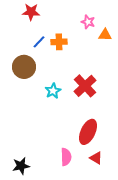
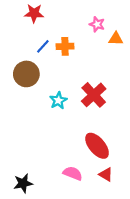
red ellipse: (88, 132) -> (97, 146), turned -65
pink semicircle: (66, 157) -> (73, 173), turned -66

